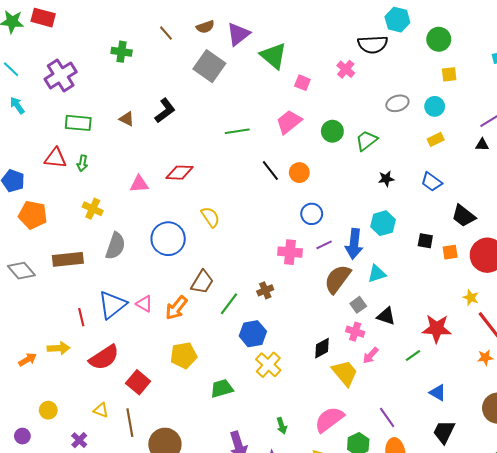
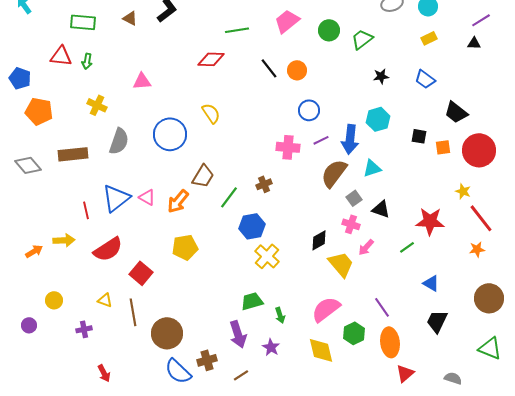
red diamond: (179, 173) -> (211, 59), moved
green trapezoid: (222, 388) -> (252, 301), moved
purple cross: (79, 440) -> (84, 329), turned 35

